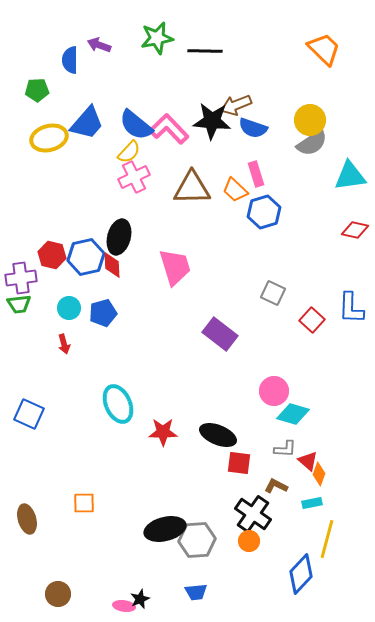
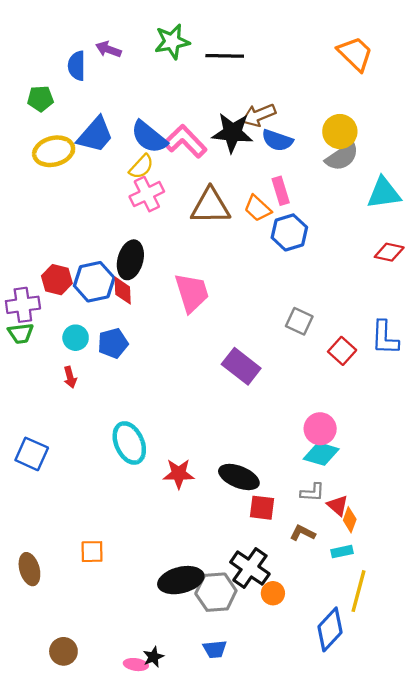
pink circle: (274, 391) -> (320, 429), moved
black cross: (253, 514) -> (250, 568), moved

